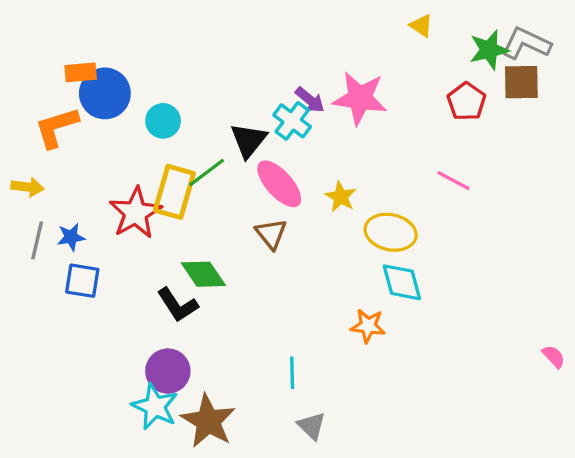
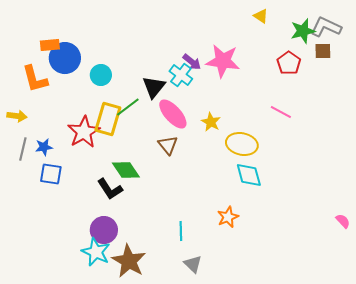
brown square: (521, 82) -> (323, 51), size x0.7
orange L-shape: (56, 127) -> (35, 79), turned -88
orange star: (368, 326) -> (228, 217), moved, turned -30

